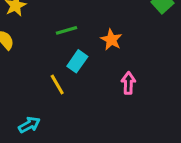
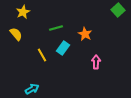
yellow line: (57, 85) -> (42, 55), moved

